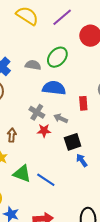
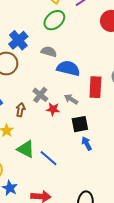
green ellipse: (57, 57) -> (54, 20), moved
gray semicircle: (33, 65) -> (49, 52), moved
red rectangle: (83, 103) -> (95, 87), size x1.5
gray cross: (37, 112) -> (40, 95), moved

